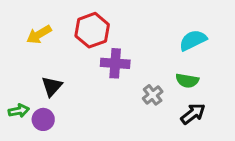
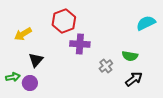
yellow arrow: (39, 35) -> (23, 34), moved
cyan semicircle: (193, 40) -> (146, 23), moved

